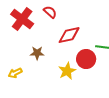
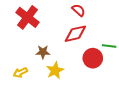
red semicircle: (50, 12) -> (79, 10), moved
yellow star: (67, 71) -> (55, 70), moved

